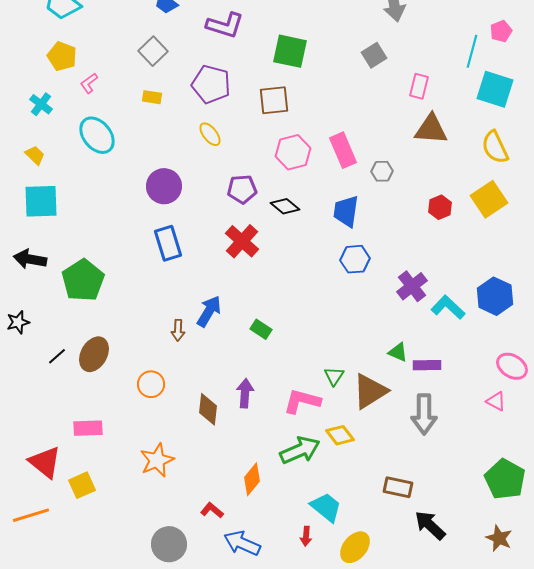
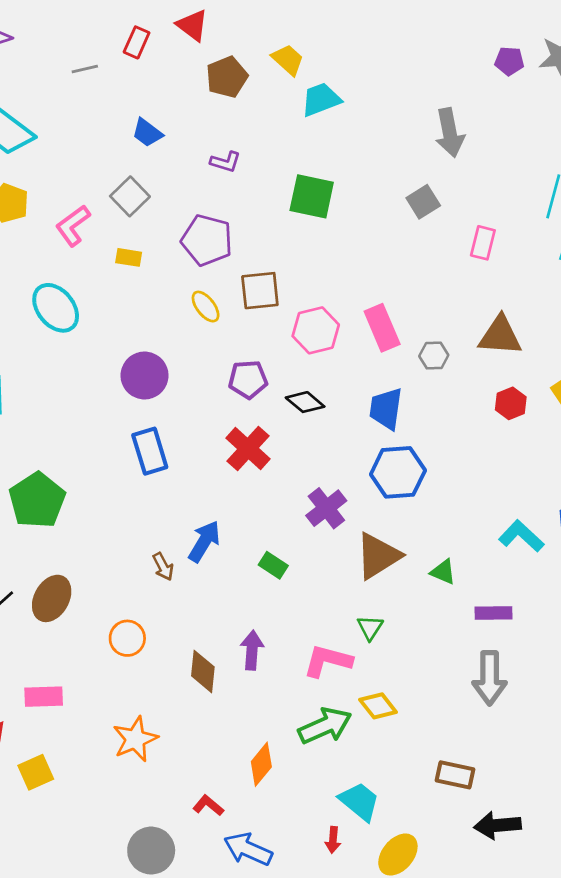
purple L-shape: (225, 25) -> (225, 162), size x0.6
pink L-shape: (89, 83) -> (73, 226), moved, size x1.5
brown square: (274, 100) -> (260, 291), moved
brown triangle: (431, 129) -> (500, 336), moved
blue hexagon: (355, 259) -> (398, 472), size x1.4
purple cross: (412, 286) -> (326, 508), moved
brown arrow: (178, 330) -> (163, 567), turned -30
green triangle: (398, 352) -> (443, 572), moved
brown triangle: (370, 391) -> (378, 556), moved
black arrow: (430, 525) -> (497, 825), turned -48

